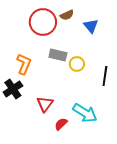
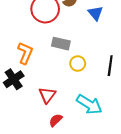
yellow circle: (77, 64) -> (78, 63), moved
red semicircle: (61, 124) -> (56, 120), moved

